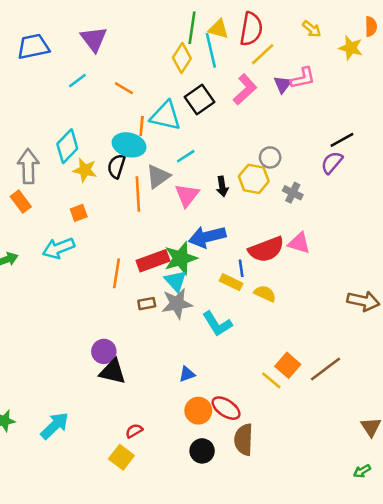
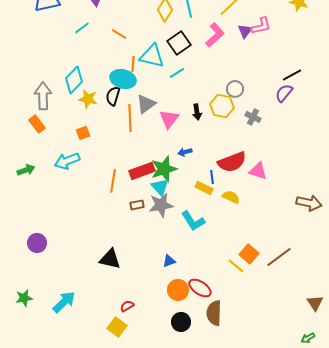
cyan line: (186, 156) -> (177, 73), moved
blue arrow: (207, 237) -> (185, 152), size x0.5
pink triangle: (299, 243) -> (258, 171), moved
purple circle: (104, 351) -> (37, 243), moved

